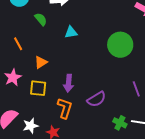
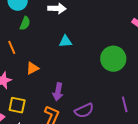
green semicircle: (41, 19) -> (25, 23), moved, turned 56
yellow square: (38, 88) -> (17, 105), moved

